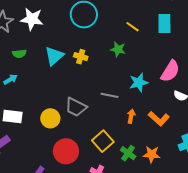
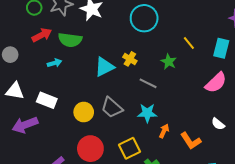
green semicircle: (19, 54) -> (70, 40), size x1.6
cyan triangle: (54, 56) -> (104, 67), moved
pink semicircle: (170, 71) -> (216, 83), moved
cyan star: (139, 82) -> (147, 113), moved
gray line: (109, 95) -> (148, 83), moved

